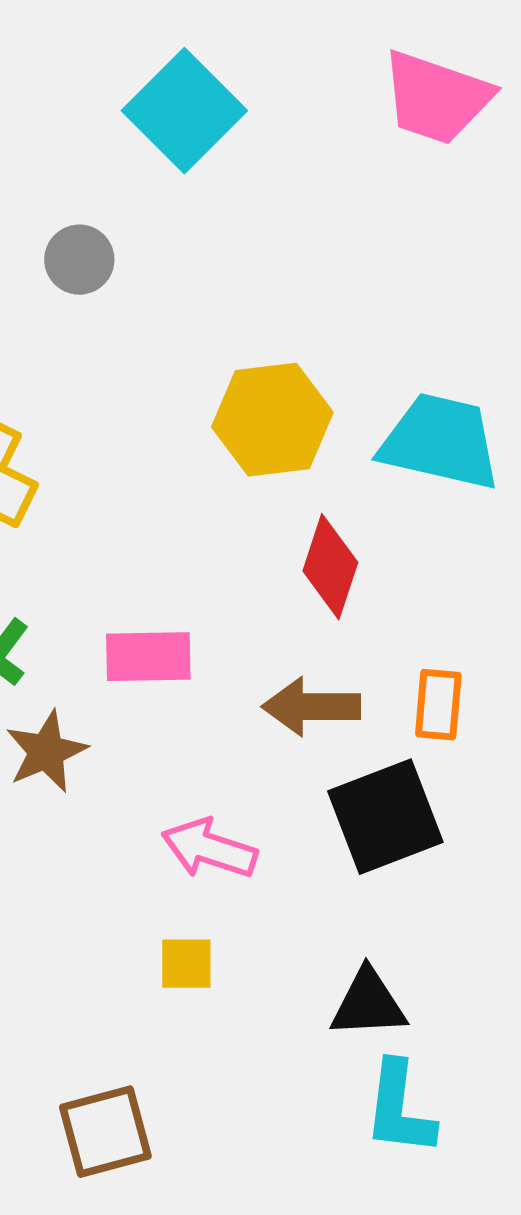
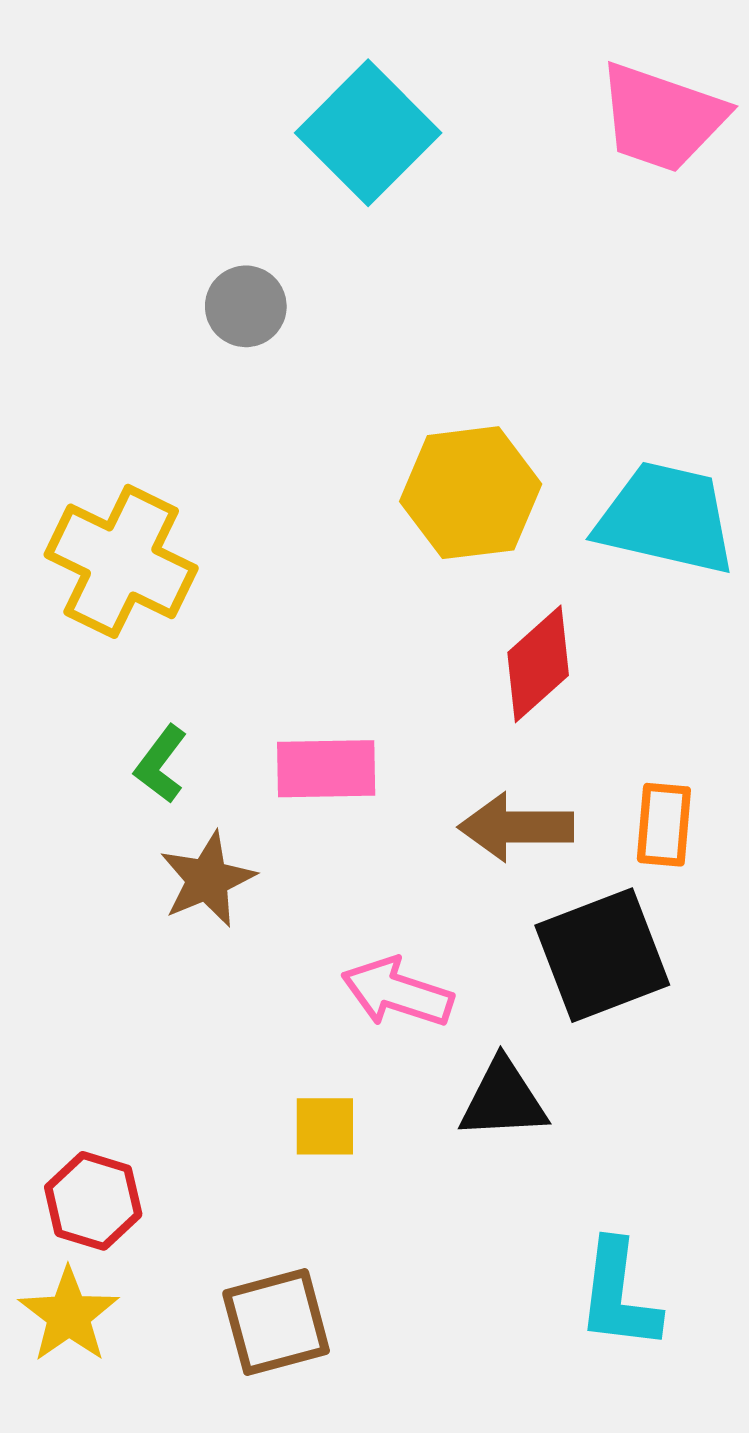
red diamond: (330, 567) -> (538, 664), turned 30
yellow square: (186, 964) -> (325, 1126), moved
black triangle: (368, 1004) -> (503, 1100), moved

